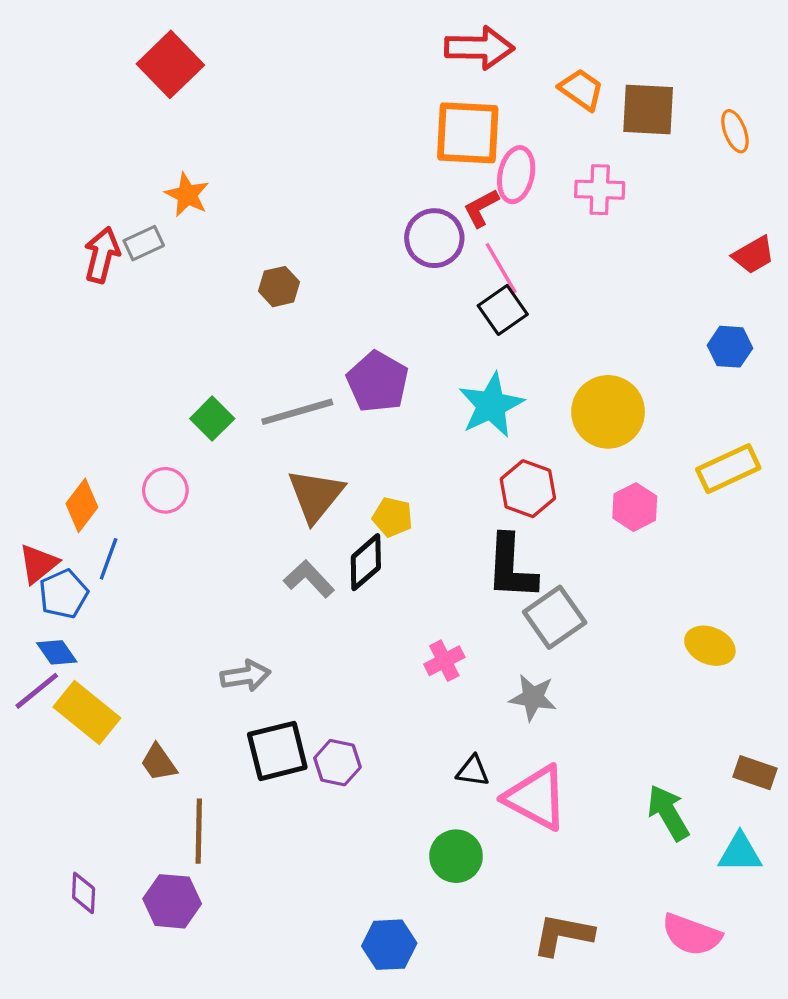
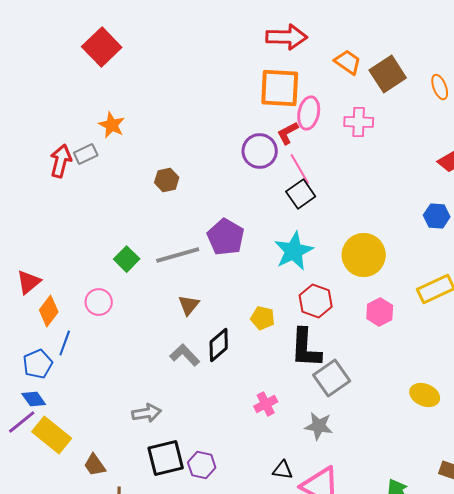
brown square: (648, 109) -> (388, 74), turned -36
brown triangle: (316, 495) -> (189, 305), size x0.6
yellow pentagon: (393, 517) -> (263, 318), moved
red triangle: (38, 564) -> (29, 282), moved

